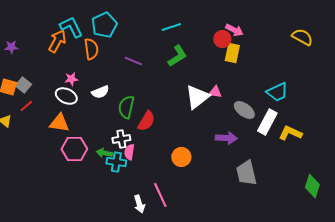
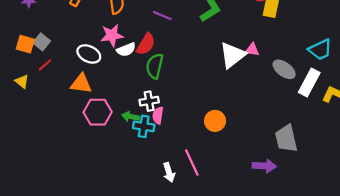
pink star: (71, 79) -> (112, 35), moved, size x1.5
red semicircle: (146, 121) -> (146, 44), moved
purple arrow: (226, 138) -> (264, 166), moved

